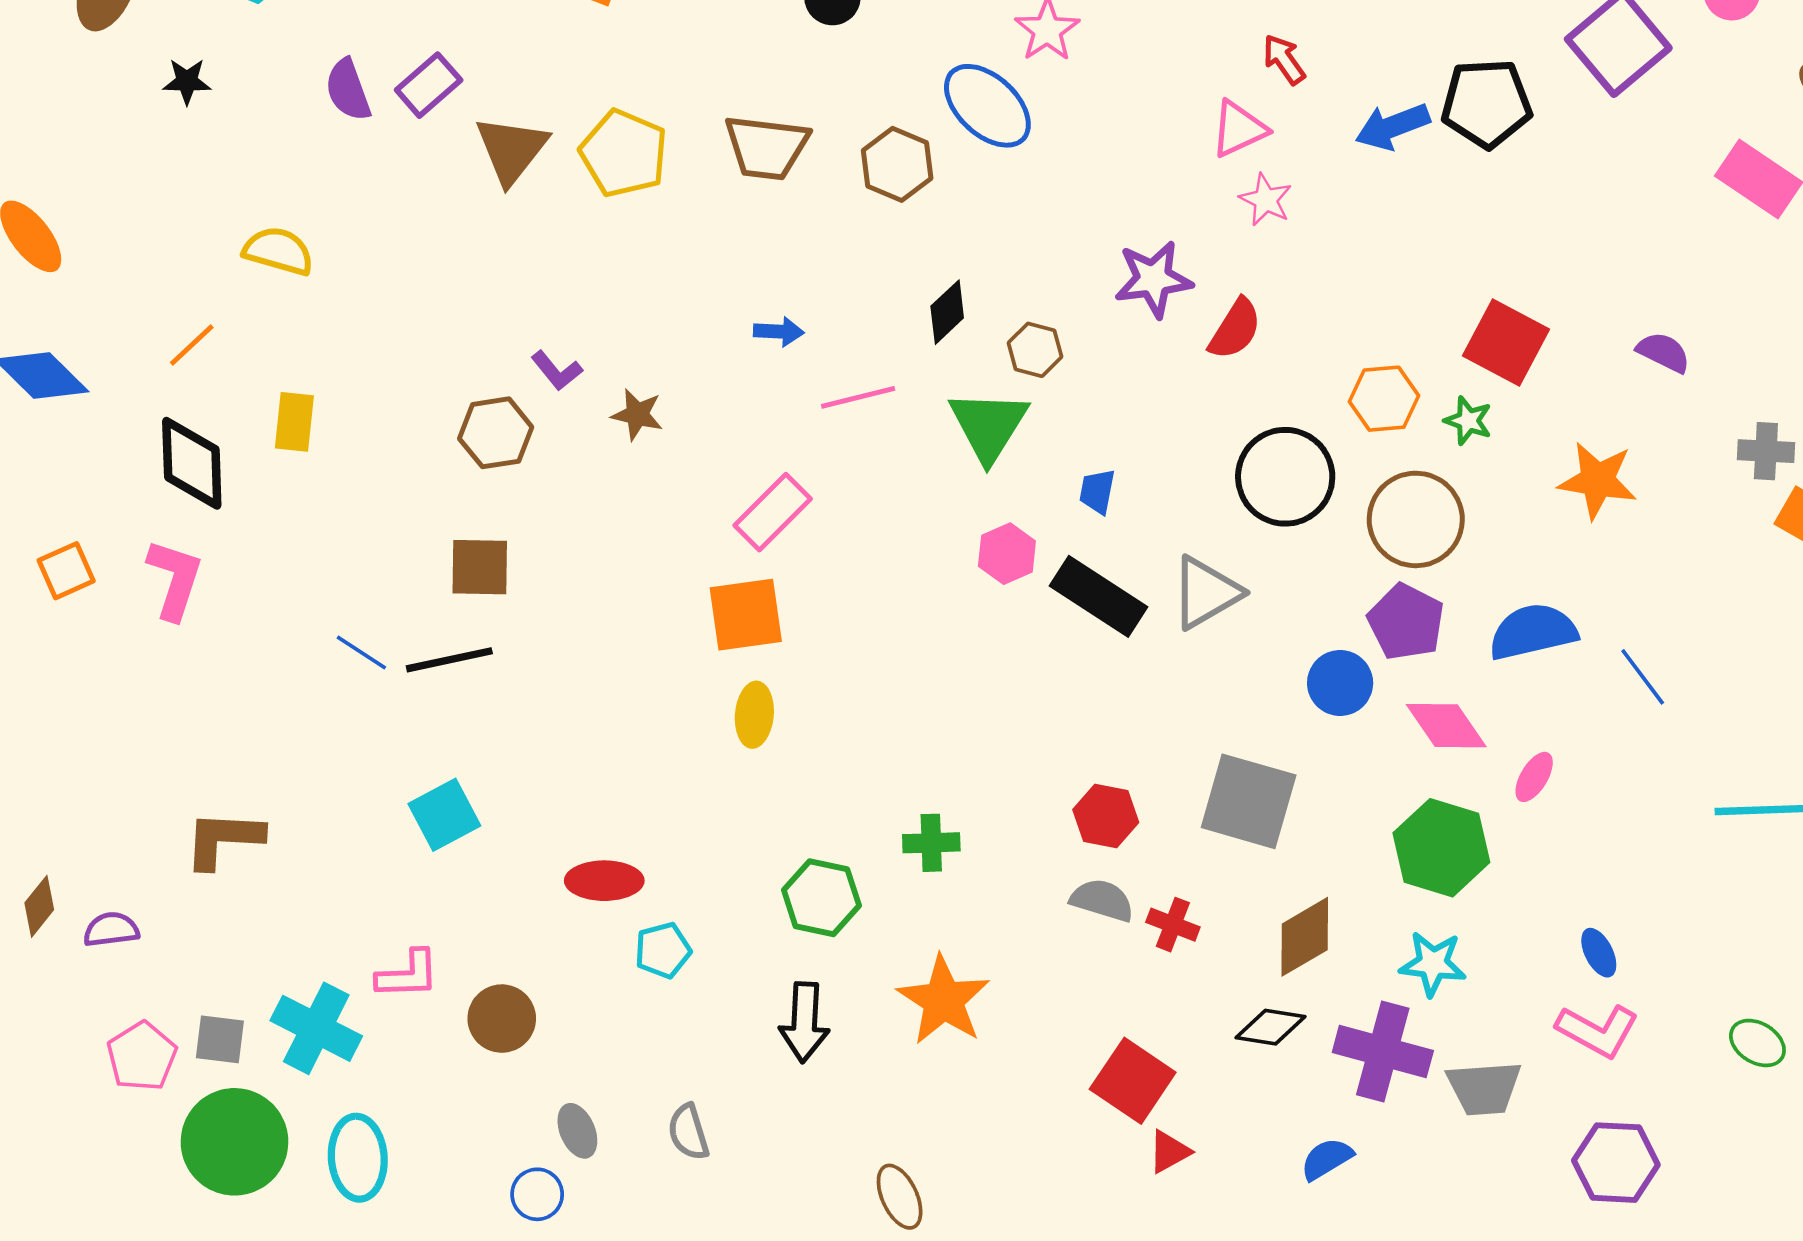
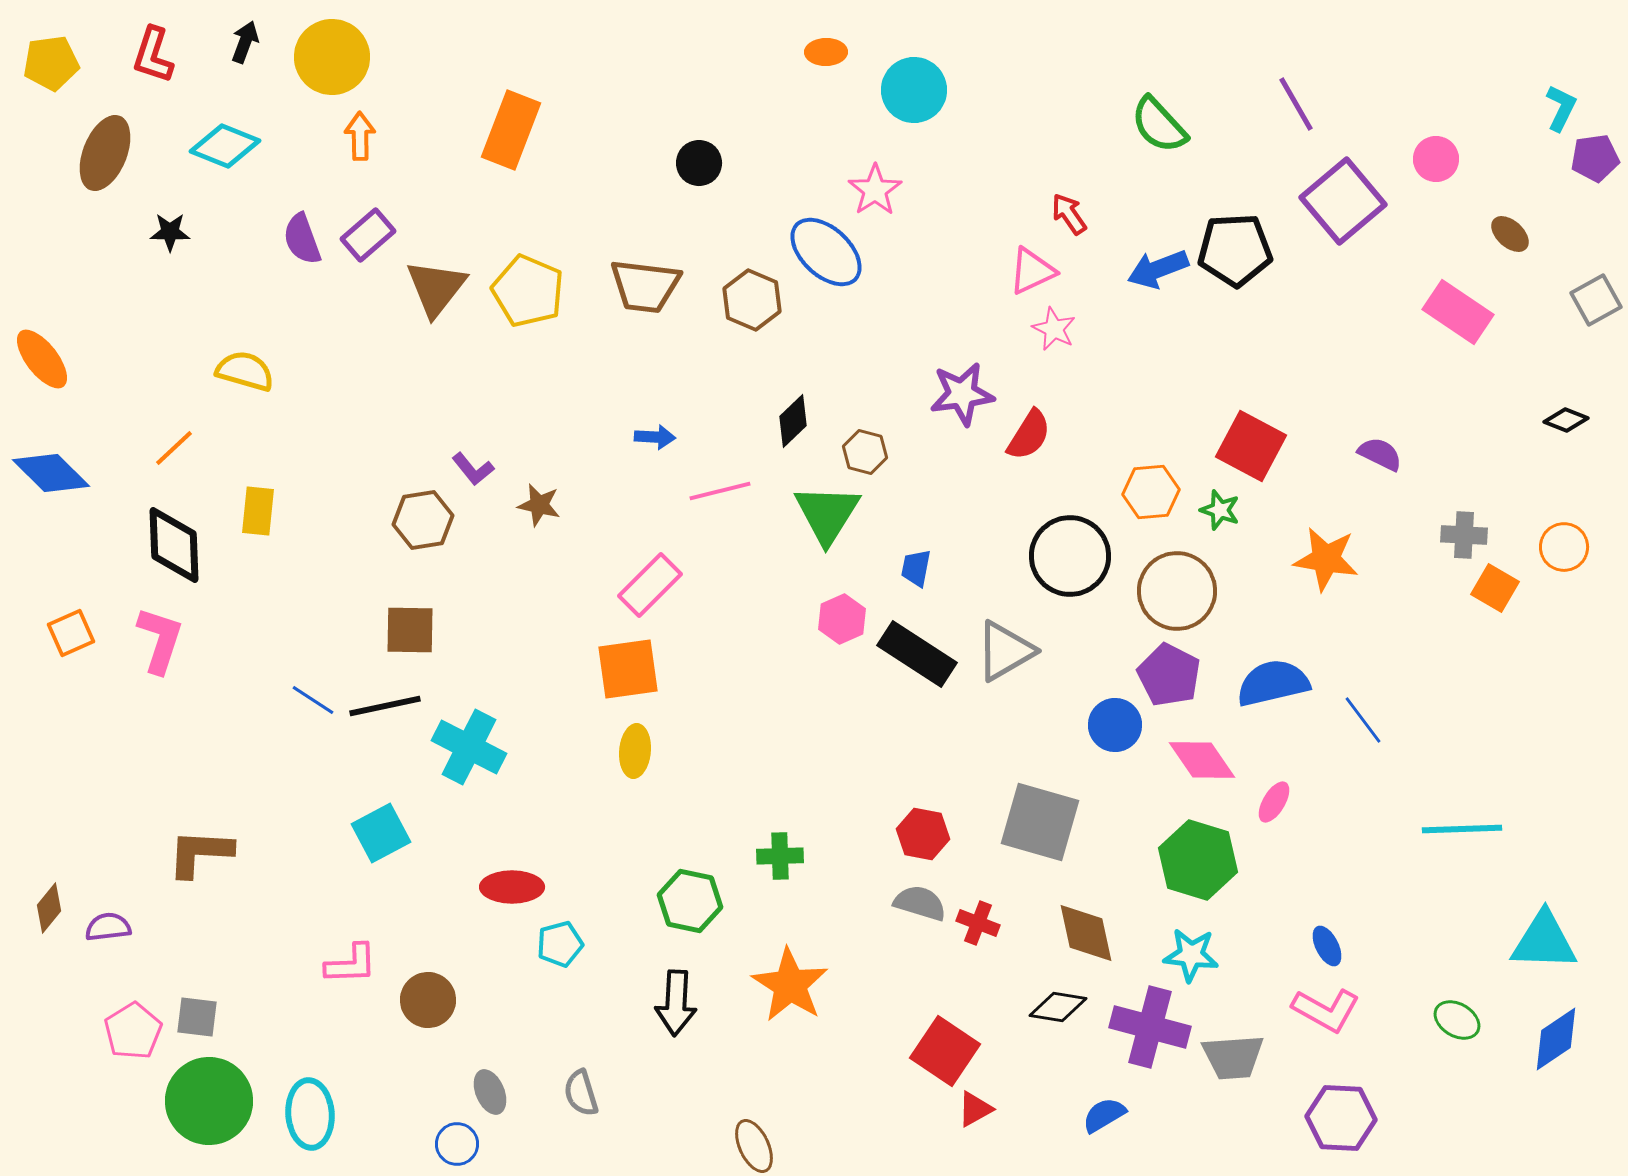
brown diamond: (1305, 937) -> (1086, 933), turned -72
cyan cross: (316, 1028) -> (469, 747), moved

